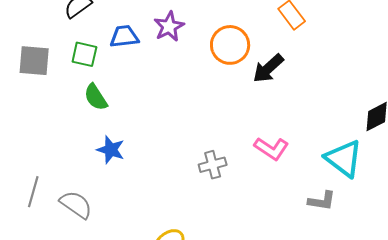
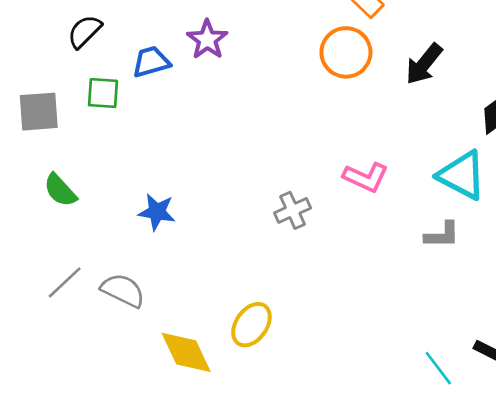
orange circle: (230, 45) -> (346, 52), moved
black arrow: (268, 68) -> (424, 64), moved
green semicircle: (96, 97) -> (60, 190), moved
gray line: (33, 192) -> (65, 282), turned 40

